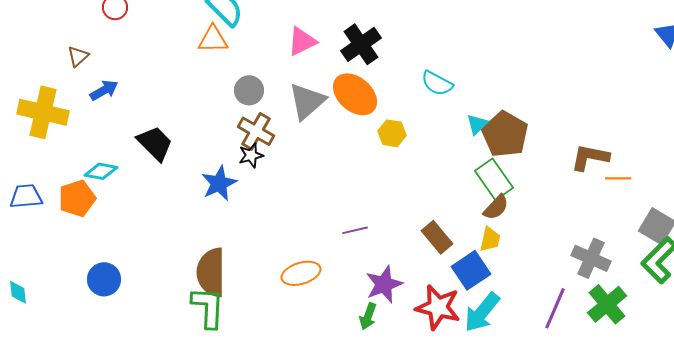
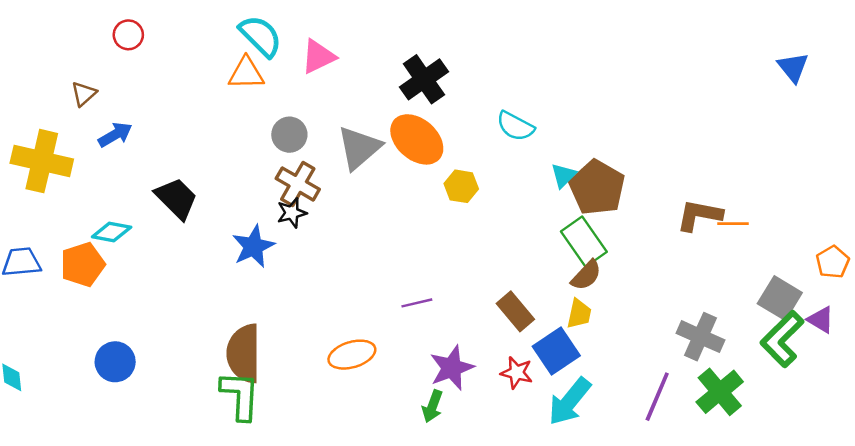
pink triangle: (302, 41) -> (318, 56), moved
orange line: (618, 178) -> (733, 224), moved
red star: (438, 307) -> (517, 373), moved, size x0.6

